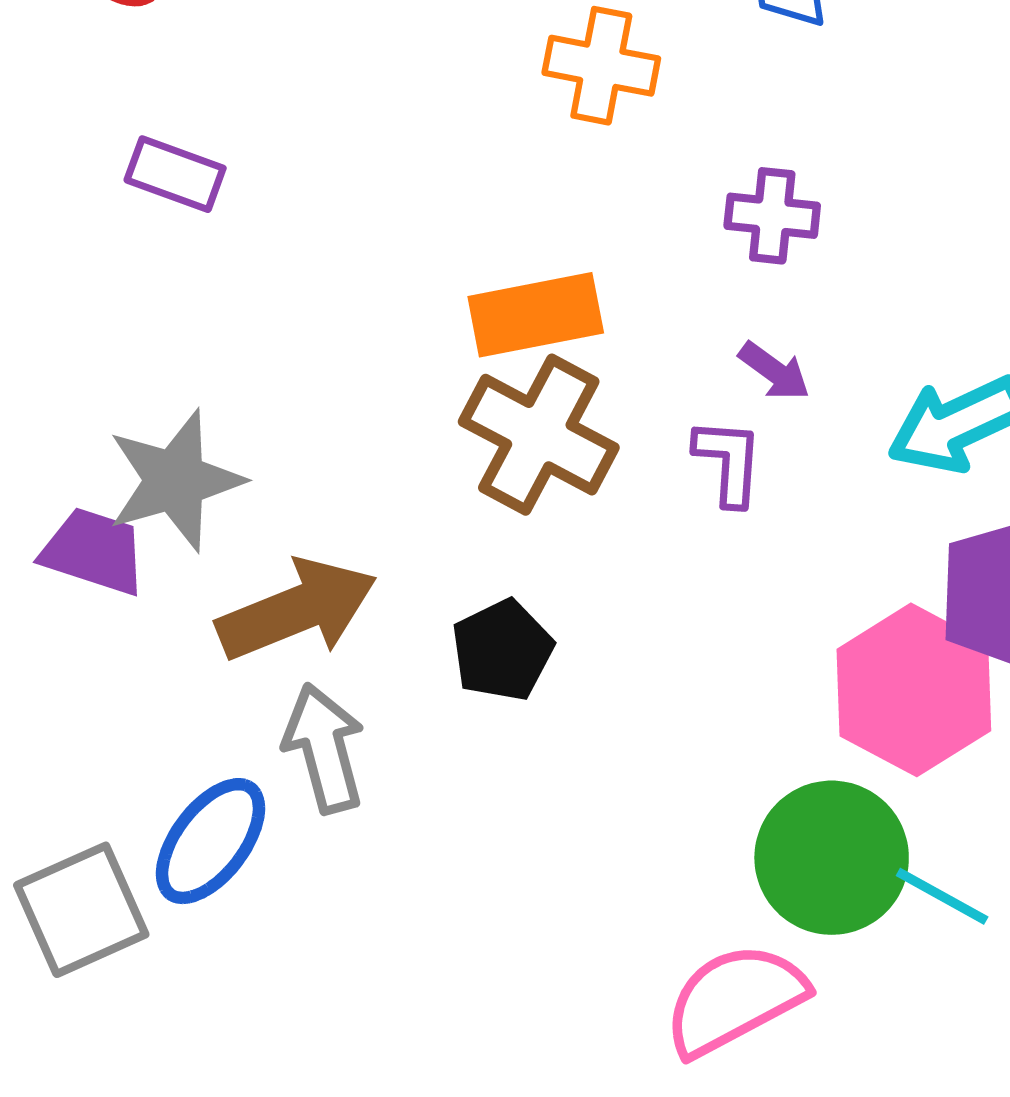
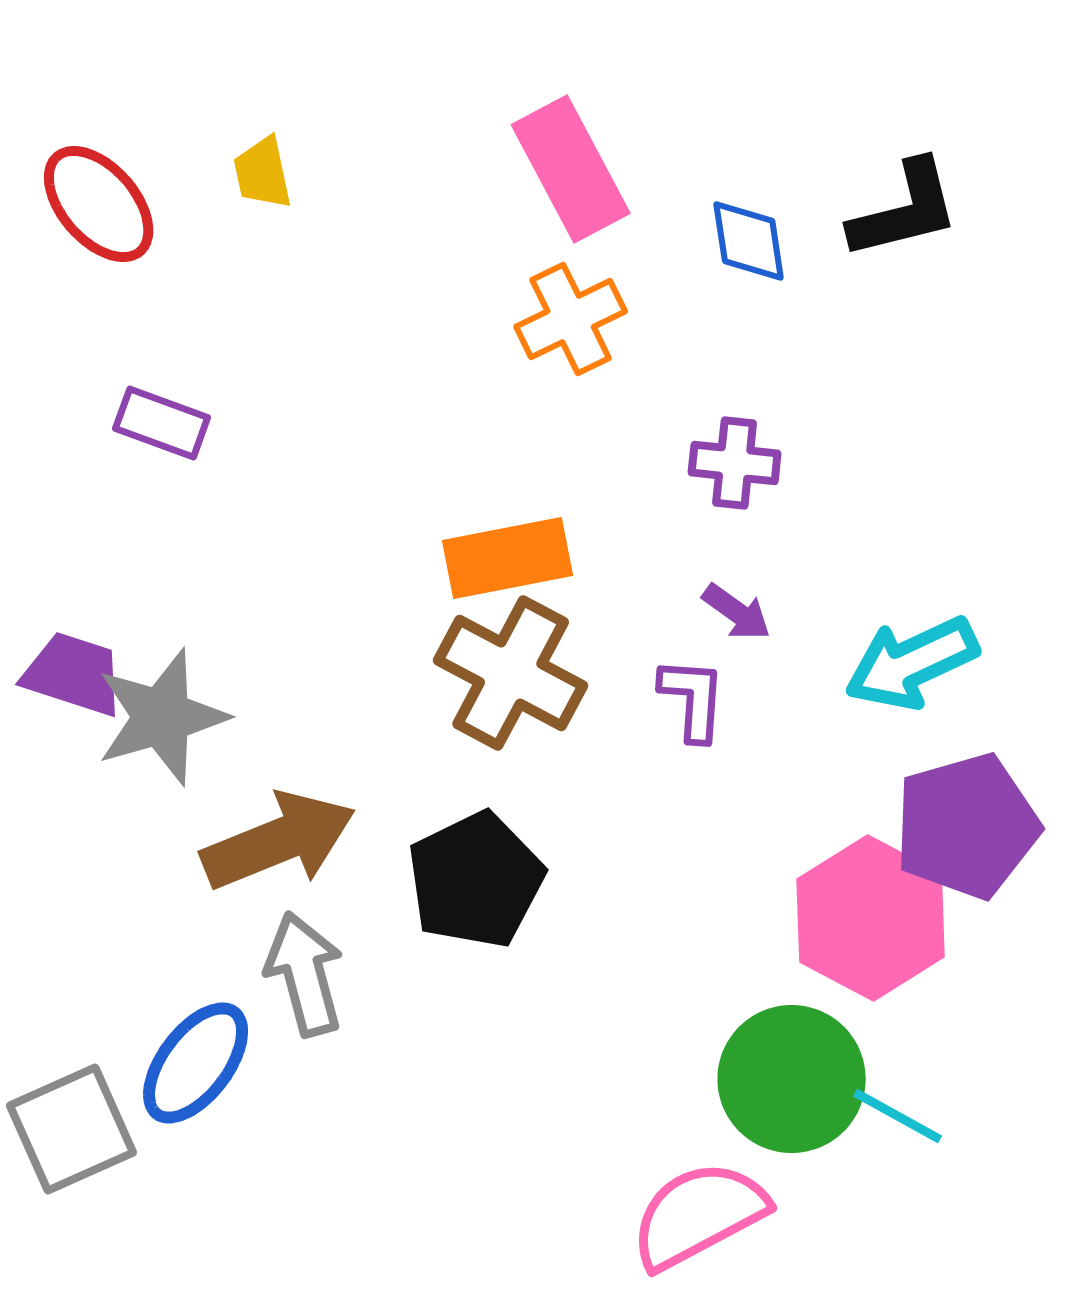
orange cross: (601, 66) -> (571, 319), turned -37
purple trapezoid: (94, 551) -> (74, 674), moved
black pentagon: (502, 650) -> (476, 880), size x1.4

